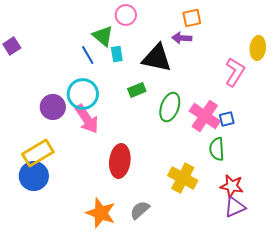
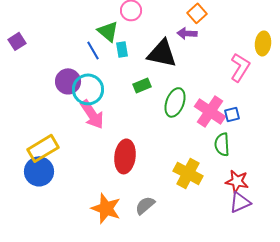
orange square: (192, 18) -> (197, 13), turned -30
purple circle: (53, 107) -> (68, 81), moved

